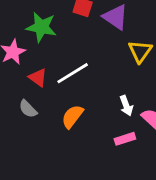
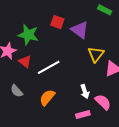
red triangle: (38, 78) -> (25, 62), moved

